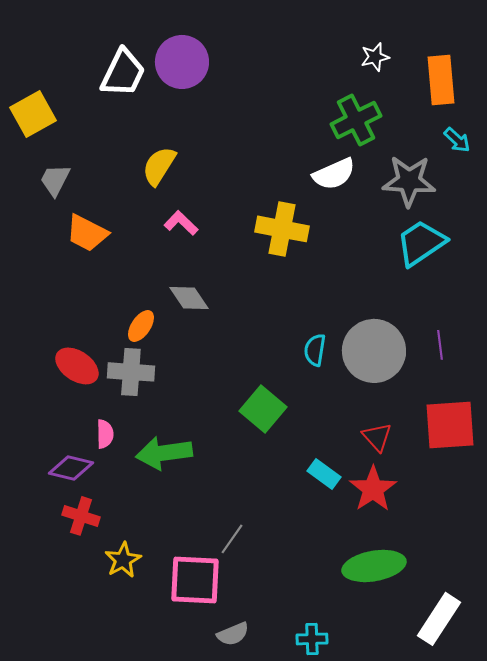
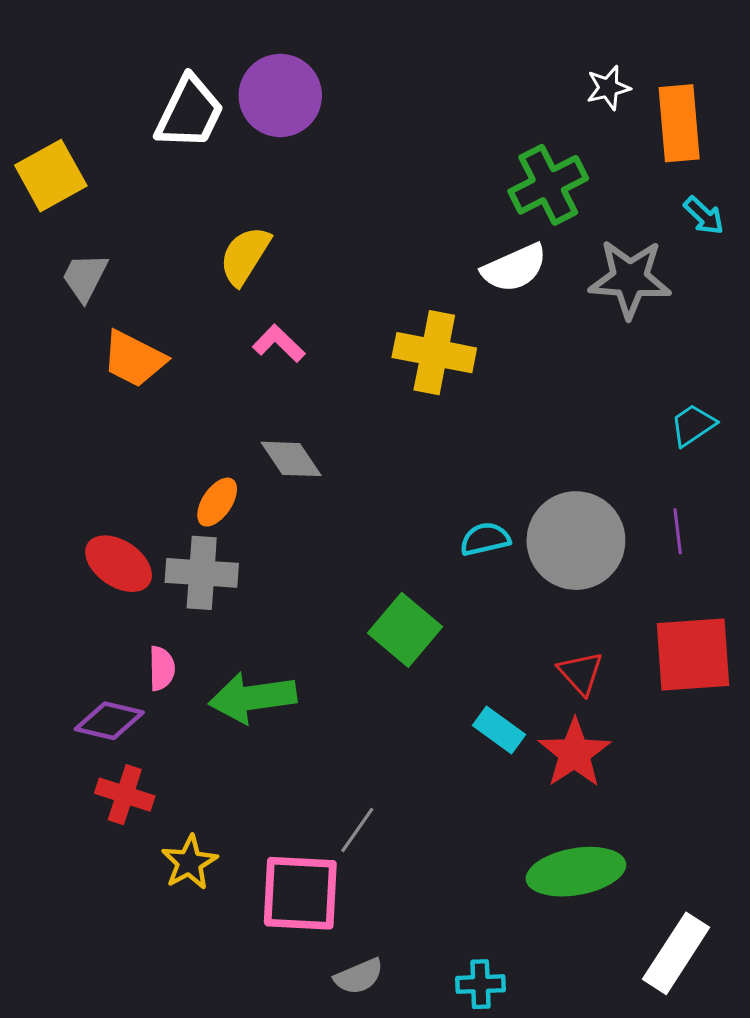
white star: (375, 57) -> (608, 88), moved
cyan trapezoid: (421, 243) -> (693, 425), moved, size x0.6
cyan semicircle: (315, 350) -> (485, 539), turned 68

